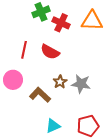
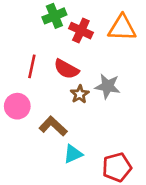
brown star: (60, 82) -> (80, 94), moved
gray star: (81, 84) -> (108, 86), moved
cyan triangle: (53, 126) -> (73, 154), moved

